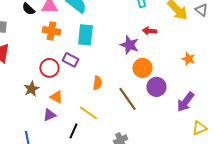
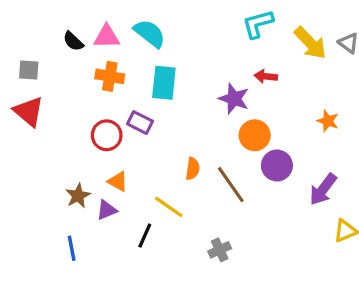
orange semicircle: (97, 83) -> (193, 169), moved
brown star: (31, 89) -> (78, 196), moved

